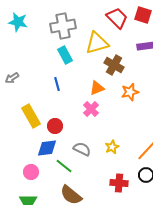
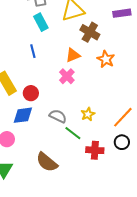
orange star: (130, 92) -> (106, 59), turned -30
green line: (64, 166) -> (73, 133), moved

